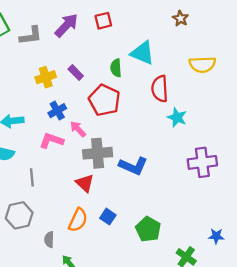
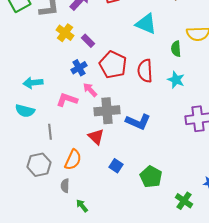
green semicircle: (116, 68) -> (176, 49), moved
yellow cross: (46, 77) -> (65, 33), moved, turned -36
red semicircle: (160, 89) -> (145, 71), moved
blue cross: (57, 111) -> (79, 68), moved
orange semicircle: (78, 220) -> (73, 160), moved

